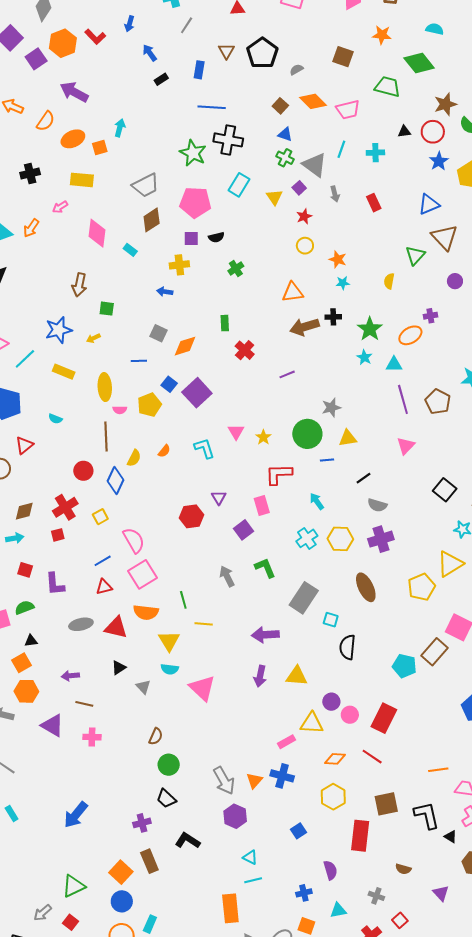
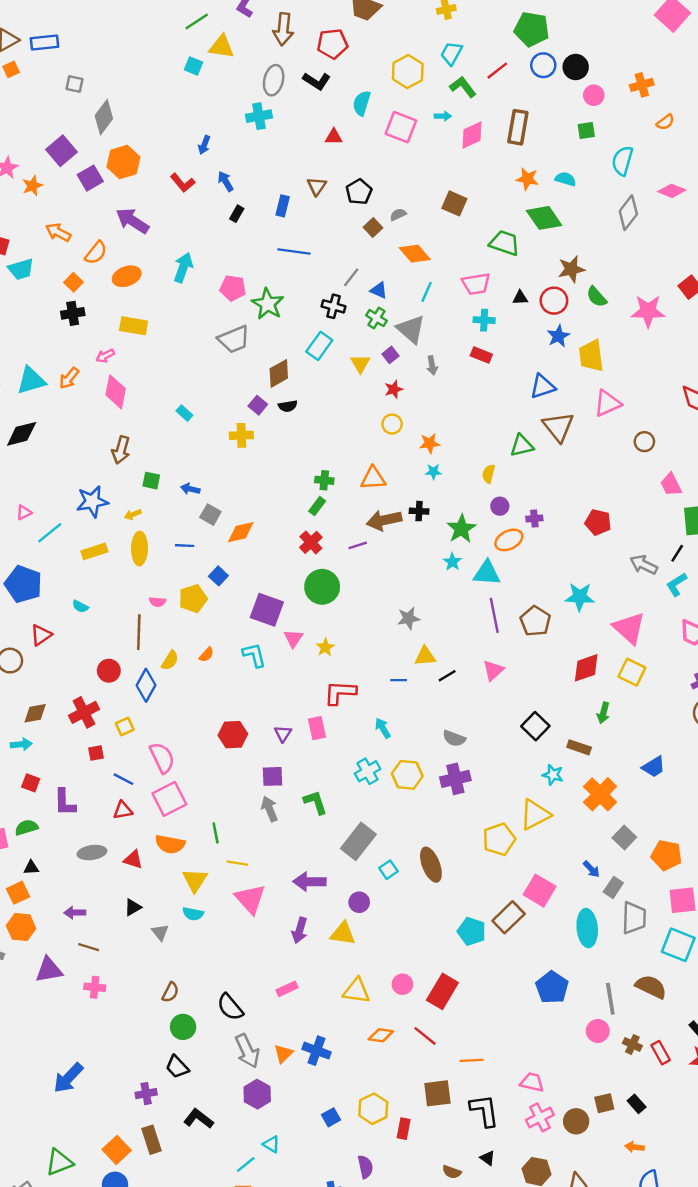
gray line: (187, 25) -> (351, 277), moved
orange star: (382, 35) -> (527, 179), moved
red L-shape: (95, 37) -> (183, 183), moved
black pentagon: (262, 53) -> (359, 192), size x0.7
black rectangle: (161, 79) -> (237, 214), turned -32
brown square: (280, 106) -> (373, 228), moved
pink trapezoid: (348, 110) -> (476, 284), moved
cyan arrow: (120, 128) -> (183, 268), size x1.4
black cross: (228, 140) -> (334, 306), moved, size x0.7
orange square: (100, 148) -> (73, 282), moved, turned -35
cyan line: (341, 149) -> (427, 292), moved
gray trapezoid: (146, 185) -> (234, 339), moved
pink pentagon: (195, 202) -> (233, 288), moved, size x0.7
red rectangle: (374, 203) -> (481, 355), moved, turned -48
brown diamond: (152, 220) -> (279, 373), moved
pink diamond: (97, 233) -> (116, 392), moved
purple square: (191, 239) -> (258, 405), turned 35
green triangle: (415, 255) -> (522, 446), turned 30
orange star: (338, 259) -> (430, 443), turned -30
green cross: (236, 269) -> (324, 480), moved, turned 35
purple circle: (455, 281) -> (500, 506), moved
blue arrow: (165, 292) -> (190, 489), moved
green rectangle: (225, 323) -> (317, 506), moved, turned 35
cyan triangle: (394, 364) -> (487, 573), size x1.4
yellow rectangle: (64, 372) -> (94, 551), turned -45
purple line: (287, 374) -> (358, 545), moved
yellow ellipse: (105, 387) -> (139, 548), moved
purple square: (197, 393) -> (267, 610), moved, turned -32
green circle: (307, 434) -> (322, 587), moved
black line: (364, 478) -> (447, 676), moved
purple triangle: (219, 498) -> (283, 734), moved
purple square: (244, 530) -> (272, 776), moved, turned 30
red square: (58, 535) -> (96, 753), moved
blue line: (103, 561) -> (123, 779), turned 54
brown ellipse: (366, 587) -> (431, 865), moved
cyan square: (331, 620) -> (388, 870), turned 35
red triangle: (116, 628) -> (133, 860), size x0.7
black semicircle: (348, 647) -> (230, 1007), moved, turned -50
pink triangle: (202, 688) -> (250, 899), moved
purple circle: (331, 702) -> (359, 902), moved
purple triangle: (52, 725) -> (49, 970), turned -45
pink rectangle: (286, 742) -> (287, 989), moved
orange line: (438, 770) -> (471, 1060), moved
yellow hexagon: (333, 797) -> (373, 1109), moved
red rectangle: (360, 836) -> (404, 1129), size x0.6
black triangle: (451, 837) -> (488, 1158), moved
cyan line: (253, 880) -> (246, 1164), moved, turned -30

